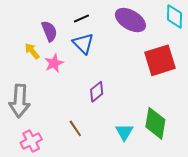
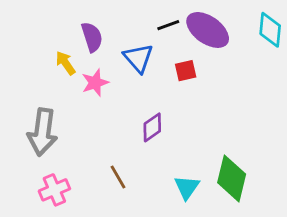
black line: (81, 19) -> (168, 25), moved
red square: (160, 60) -> (186, 71), moved, size x0.5

